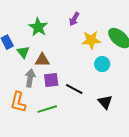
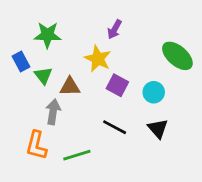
green star: (38, 27) -> (48, 35), moved, turned -30
yellow star: (91, 40) -> (98, 59), moved, turned 30
purple square: (51, 80) -> (117, 85), moved, turned 35
black triangle: (105, 102) -> (158, 129), moved

